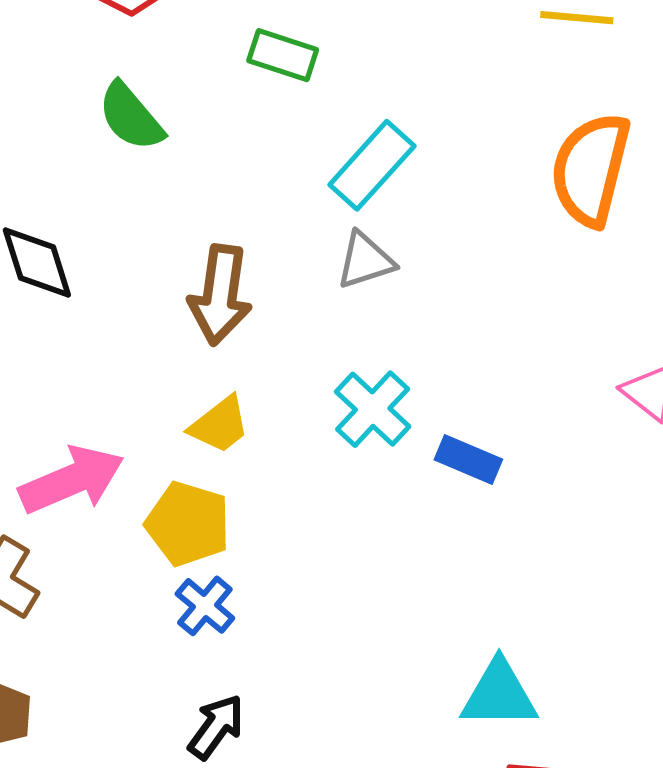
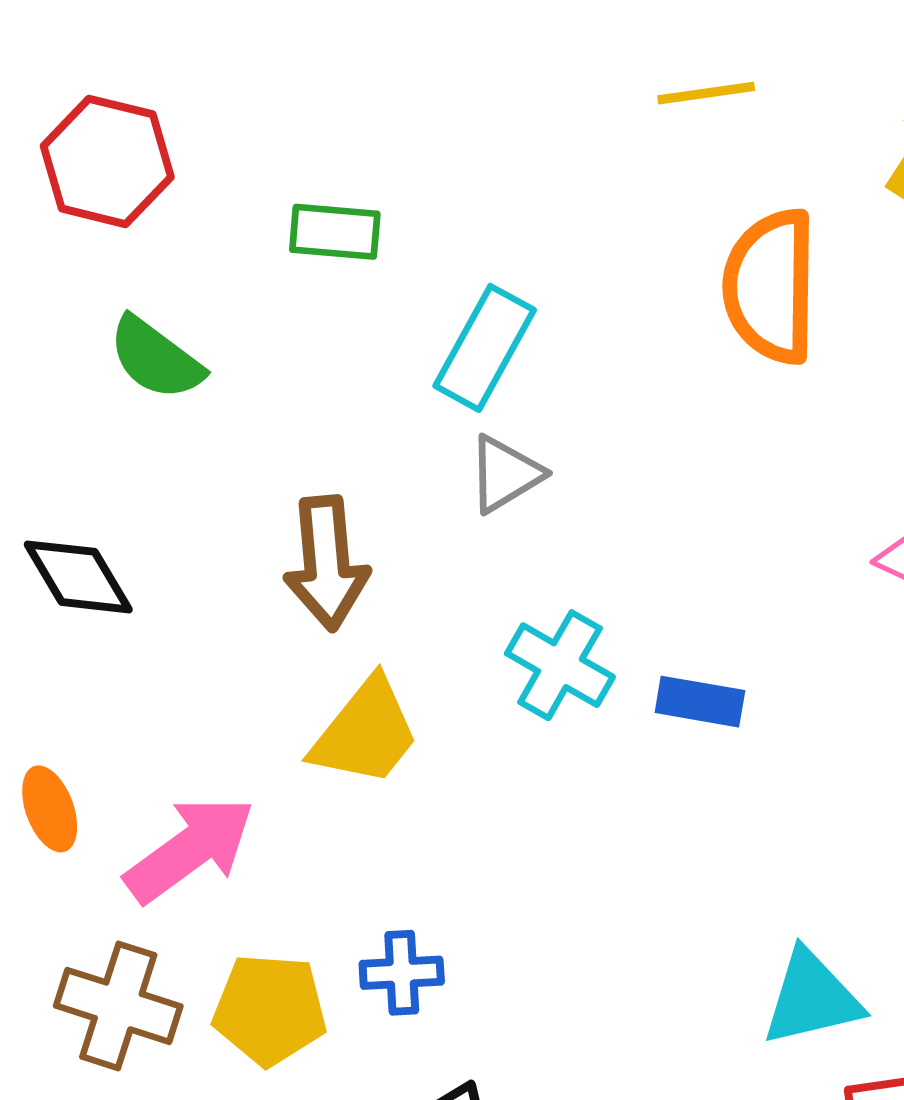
yellow trapezoid: (220, 425) -> (365, 732), size x1.4
yellow pentagon: (188, 524) -> (270, 1010), moved
blue cross: (205, 606) -> (402, 973), turned -30

